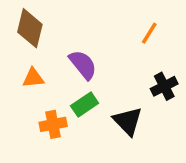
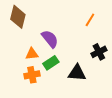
orange triangle: (33, 78) -> (32, 54), moved
black triangle: (128, 121) -> (77, 73), turned -42

